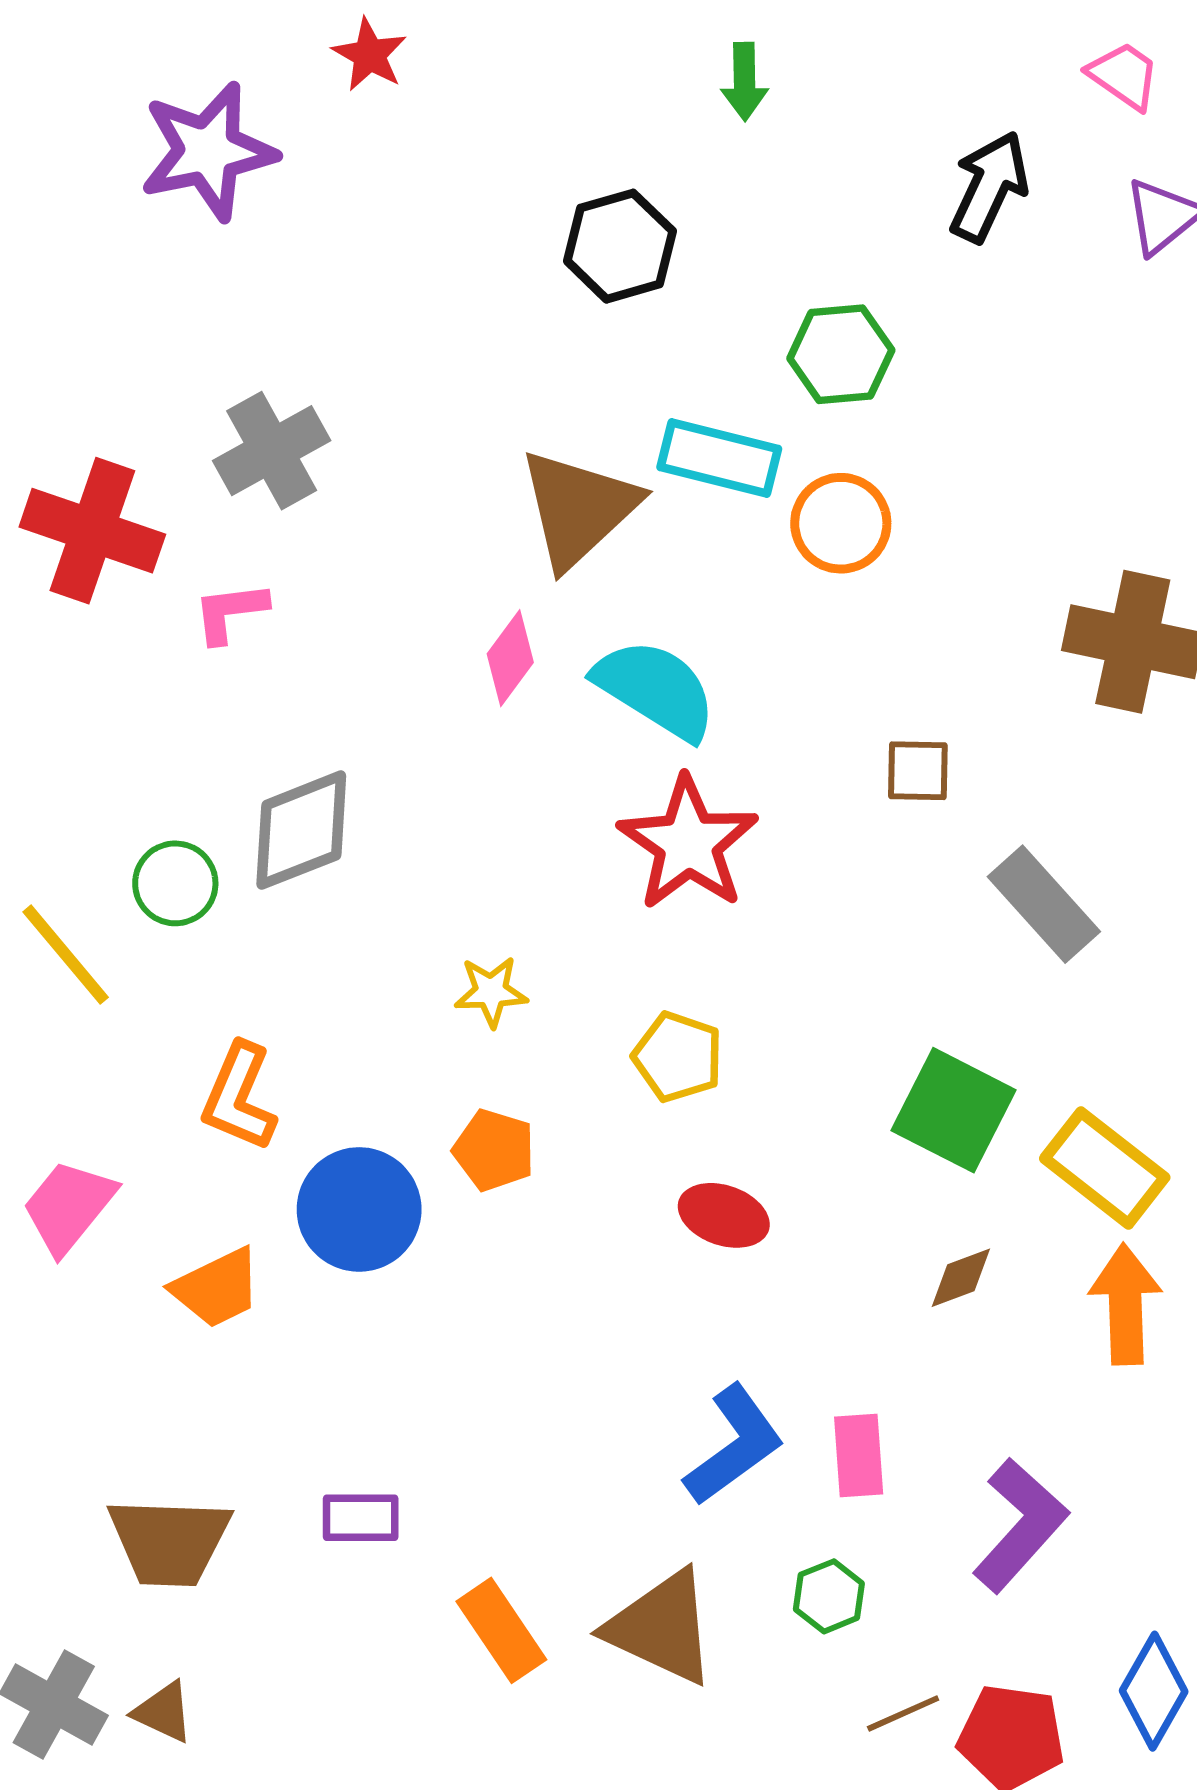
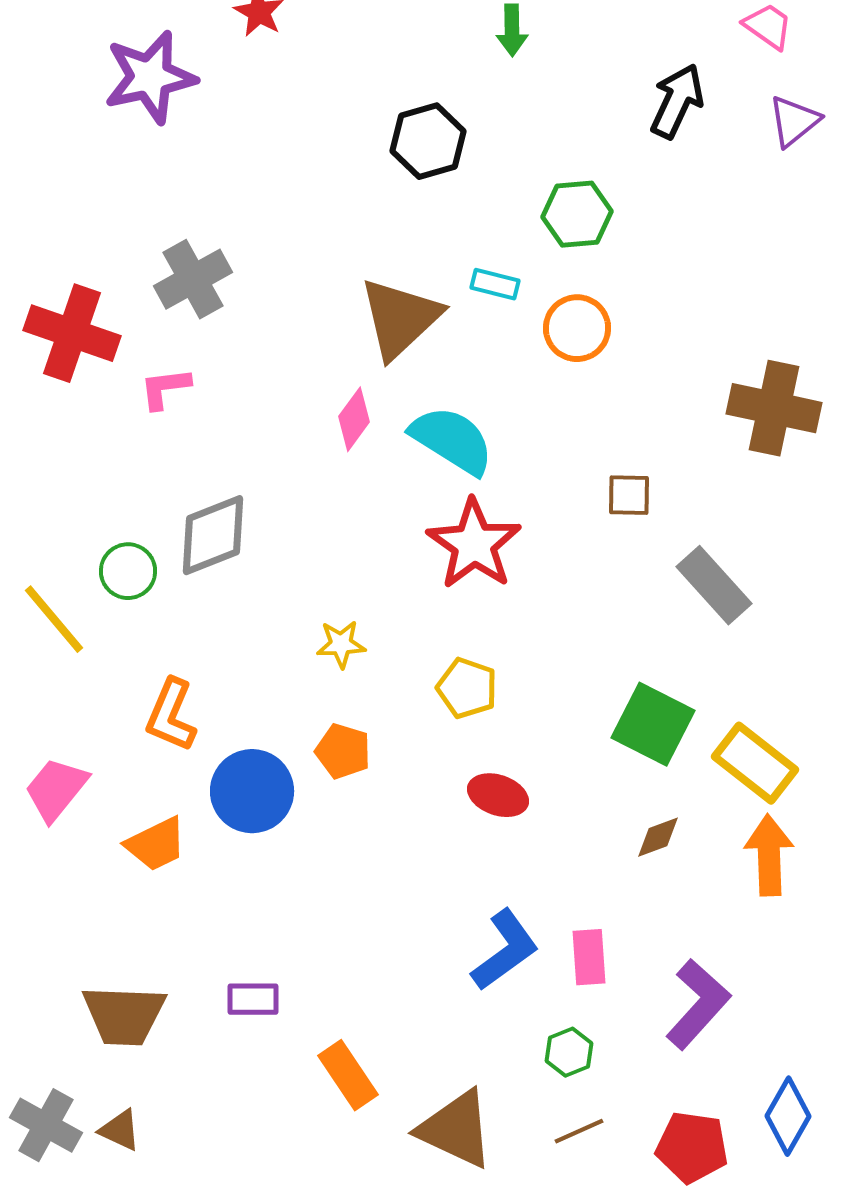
cyan rectangle: (719, 458) -> (495, 284), size x0.6
brown triangle: (661, 1627) -> (456, 1129), moved
brown line: (903, 1713) -> (579, 1131), moved

